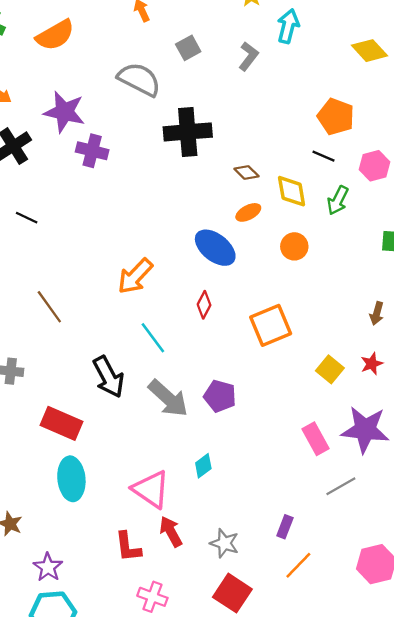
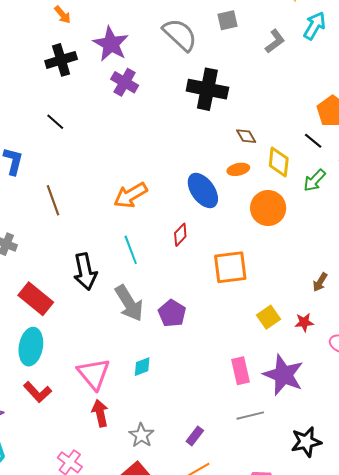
orange circle: (294, 246) -> (268, 208), size x1.5
red L-shape: (128, 547) -> (37, 392), moved, turned -52

